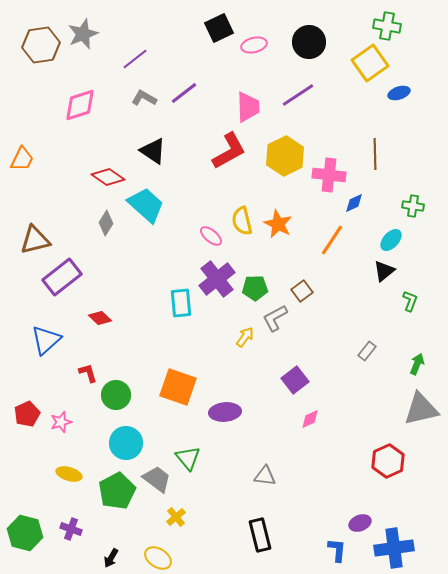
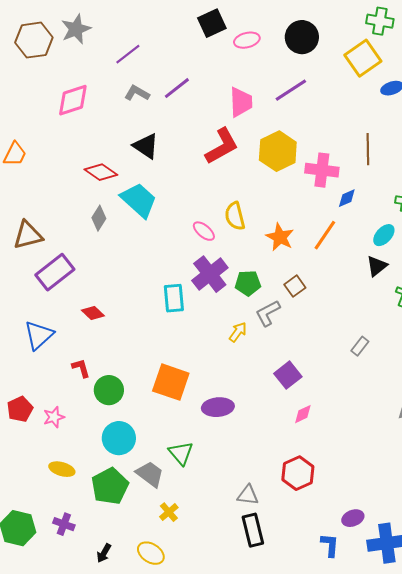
orange star: (278, 224) -> (280, 237), moved
red hexagon: (388, 461) -> (298, 473), moved
gray triangle: (265, 476) -> (248, 495), moved

